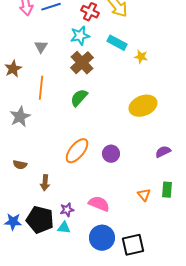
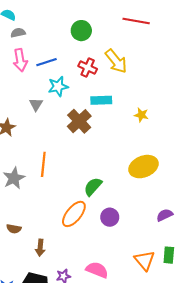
cyan star: (80, 36) -> (58, 86), moved
cyan rectangle: (117, 43) -> (101, 100), moved, turned -30
orange line: (41, 88) -> (43, 164), moved
green semicircle: (79, 98) -> (93, 187), moved
orange triangle: (144, 195) -> (145, 260), size x1.5

